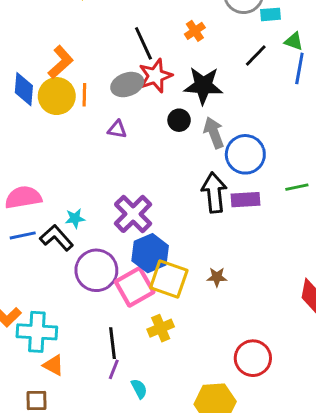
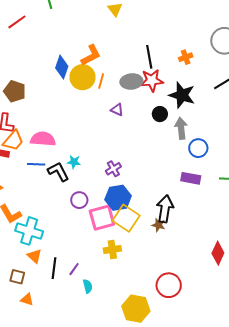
blue circle: (245, 154) -> (198, 148), size x0.7
black arrow: (214, 193) -> (165, 209), moved
purple cross: (133, 214) -> (113, 169), size x0.6
purple circle: (96, 270) -> (79, 200), size x0.6
black line: (113, 343) -> (54, 268), moved

